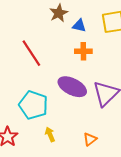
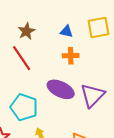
brown star: (59, 13) -> (26, 31), moved

